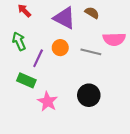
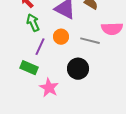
green arrow: (19, 41) -> (33, 23), moved
black circle: (89, 95) -> (78, 69), moved

